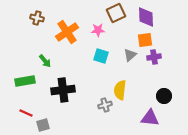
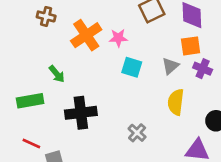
pink star: (98, 30) -> (118, 38), moved
purple cross: (154, 57) -> (203, 69), turned 32
yellow semicircle: (120, 90) -> (176, 102), moved
gray cross: (105, 105) -> (137, 133), turned -32

